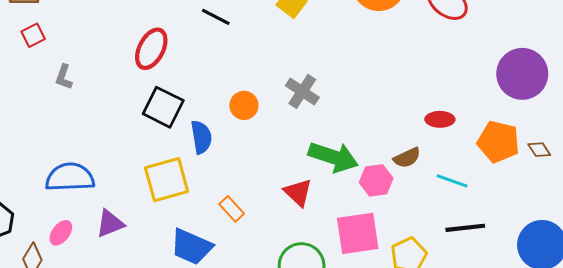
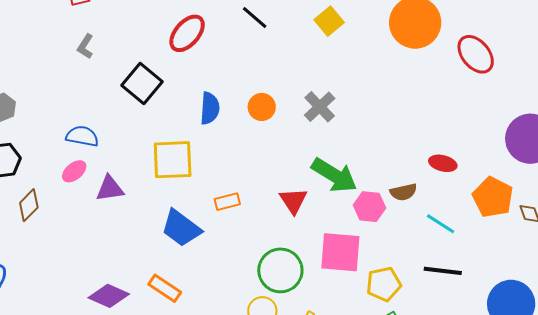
gray L-shape: (64, 77) -> (85, 46), moved
black square: (163, 107) -> (142, 83), moved
blue semicircle: (201, 137) -> (210, 108), moved
blue semicircle: (70, 177) -> (82, 136), size x0.7
orange rectangle: (232, 209) -> (227, 202), turned -75
pink ellipse: (61, 233) -> (74, 171), moved

